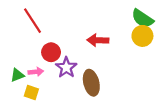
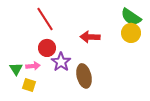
red line: (33, 21) -> (45, 19), moved
green triangle: (17, 75) -> (16, 69), turned -40

